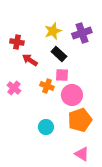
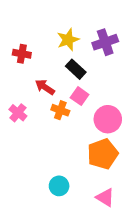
red arrow: (30, 60) -> (45, 87), moved
pink square: (62, 75) -> (80, 96), turned 32
pink circle: (72, 95) -> (108, 119), moved
cyan circle: (46, 127) -> (59, 186), moved

